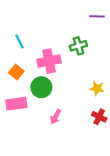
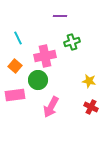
purple line: (97, 16) -> (60, 16), moved
pink arrow: (56, 117) -> (51, 107), size x1.5

